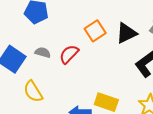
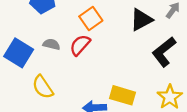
orange square: (95, 31) -> (91, 19), moved

